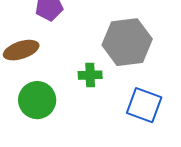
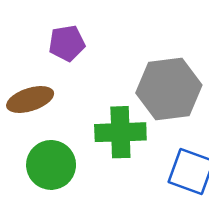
green cross: (90, 75) -> (120, 132), size x1.6

